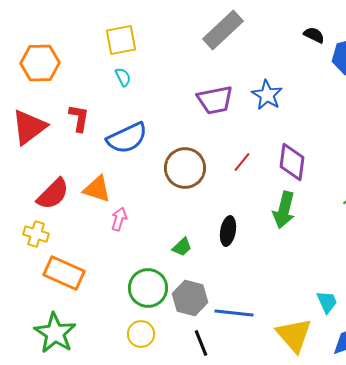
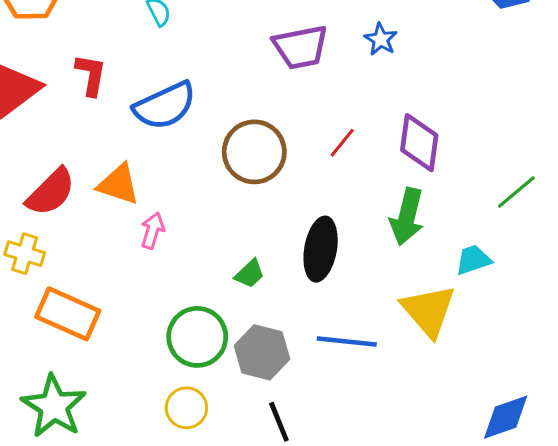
blue star: (267, 95) -> (381, 39), size x0.7
black ellipse: (228, 231) -> (321, 249), size x1.4
cyan trapezoid: (327, 302) -> (473, 260), moved, turned -85
blue line: (234, 313) -> (347, 342), moved
yellow triangle: (294, 335) -> (428, 311), moved

